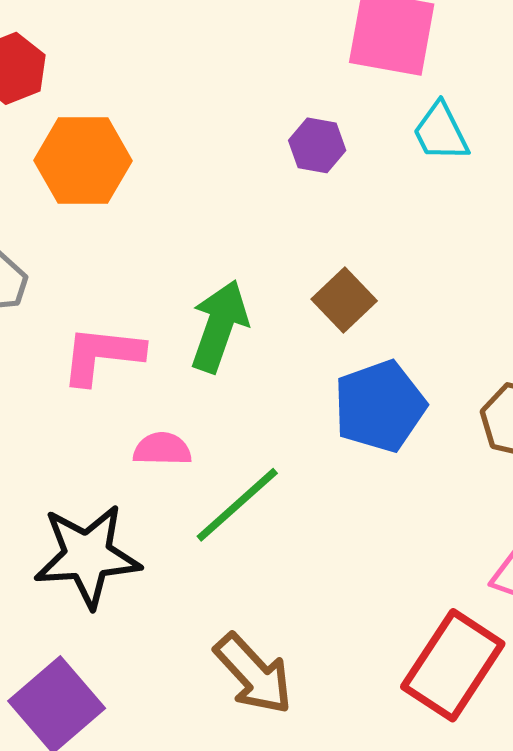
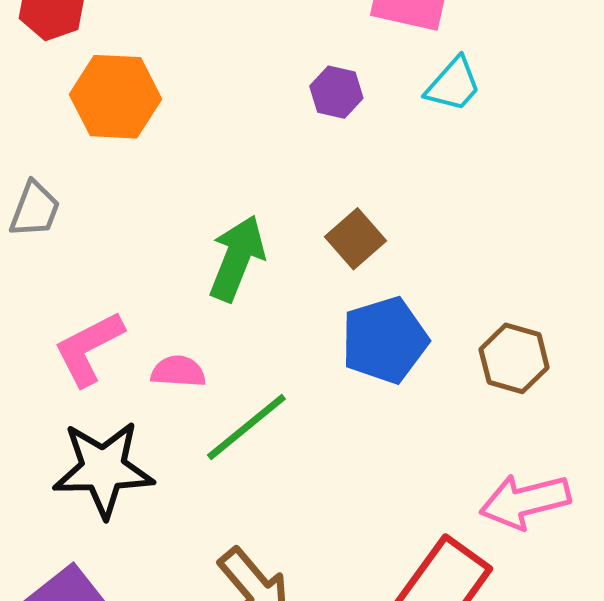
cyan trapezoid: (441, 132) -> (453, 85), turned -114
pink L-shape: (102, 355) -> (89, 348), moved, turned -36

